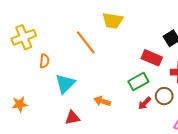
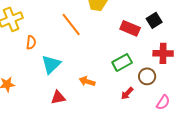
red rectangle: (152, 58) -> (130, 28), moved
red arrow: (145, 103) -> (127, 93), moved

